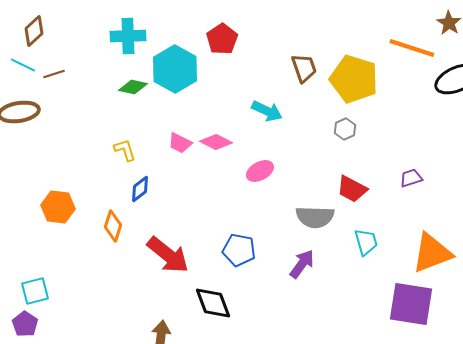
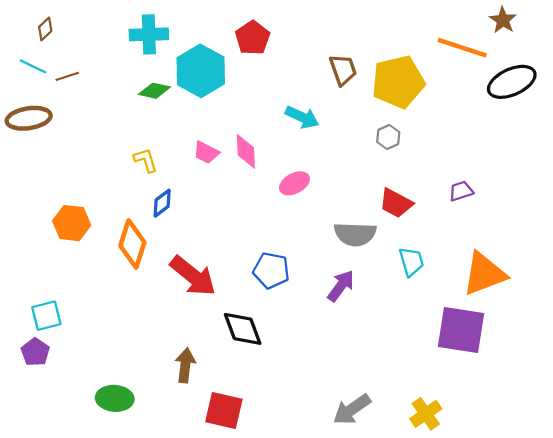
brown diamond: (34, 31) -> (45, 29), size x0.7
yellow pentagon: (354, 79) -> (398, 82), turned -30
pink diamond: (216, 142) -> (246, 151), turned 60
orange diamond: (113, 226) -> (132, 244), size x1.4

